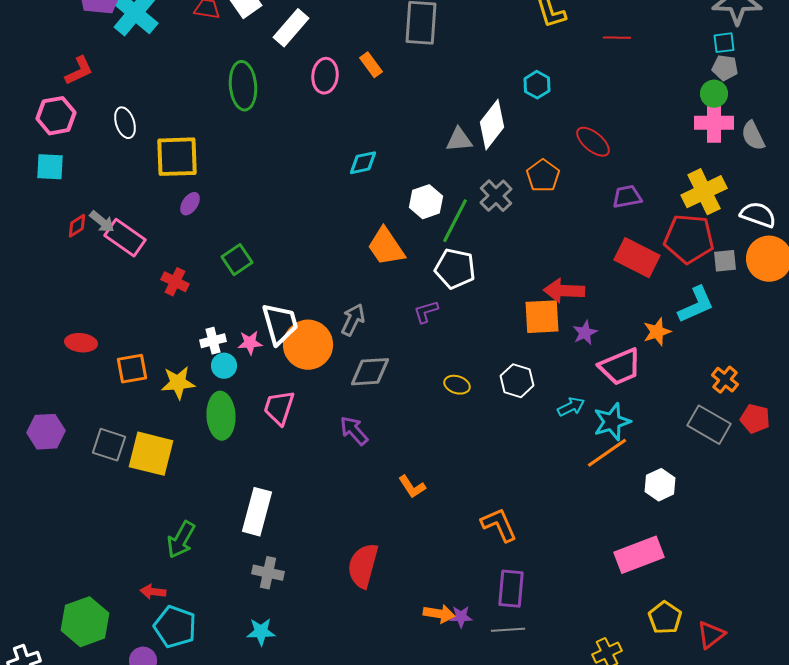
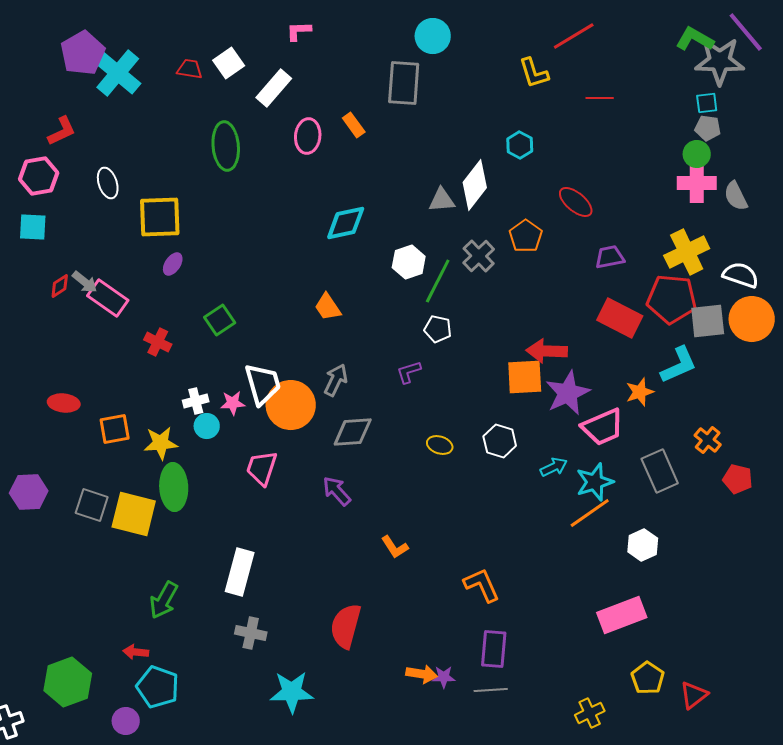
cyan diamond: (363, 163) -> (346, 223), size x1.4
orange trapezoid: (386, 247) -> (328, 307), moved, size x0.7
gray square: (725, 261) -> (708, 321), size x1.5
white pentagon: (455, 269) -> (438, 329), size x0.7
purple star: (585, 333) -> (568, 393), size x1.8
green ellipse: (221, 416) -> (174, 487), moved
gray rectangle: (709, 425) -> (660, 471), moved, turned 36
cyan star: (261, 632) -> (292, 692), moved, size x1.5

